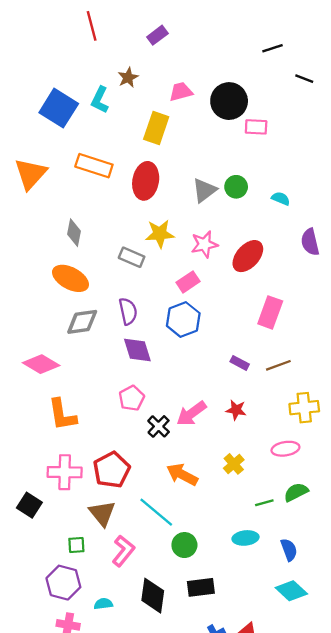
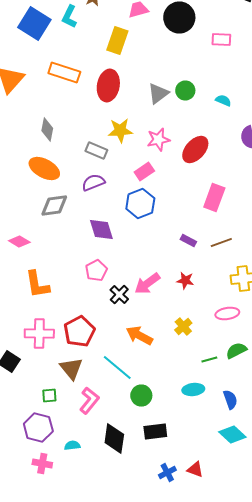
pink rectangle: (256, 127) -> (221, 40), moved
purple semicircle: (128, 311) -> (93, 182), moved, turned -100
pink diamond: (41, 364) -> (19, 242), size x0.7

